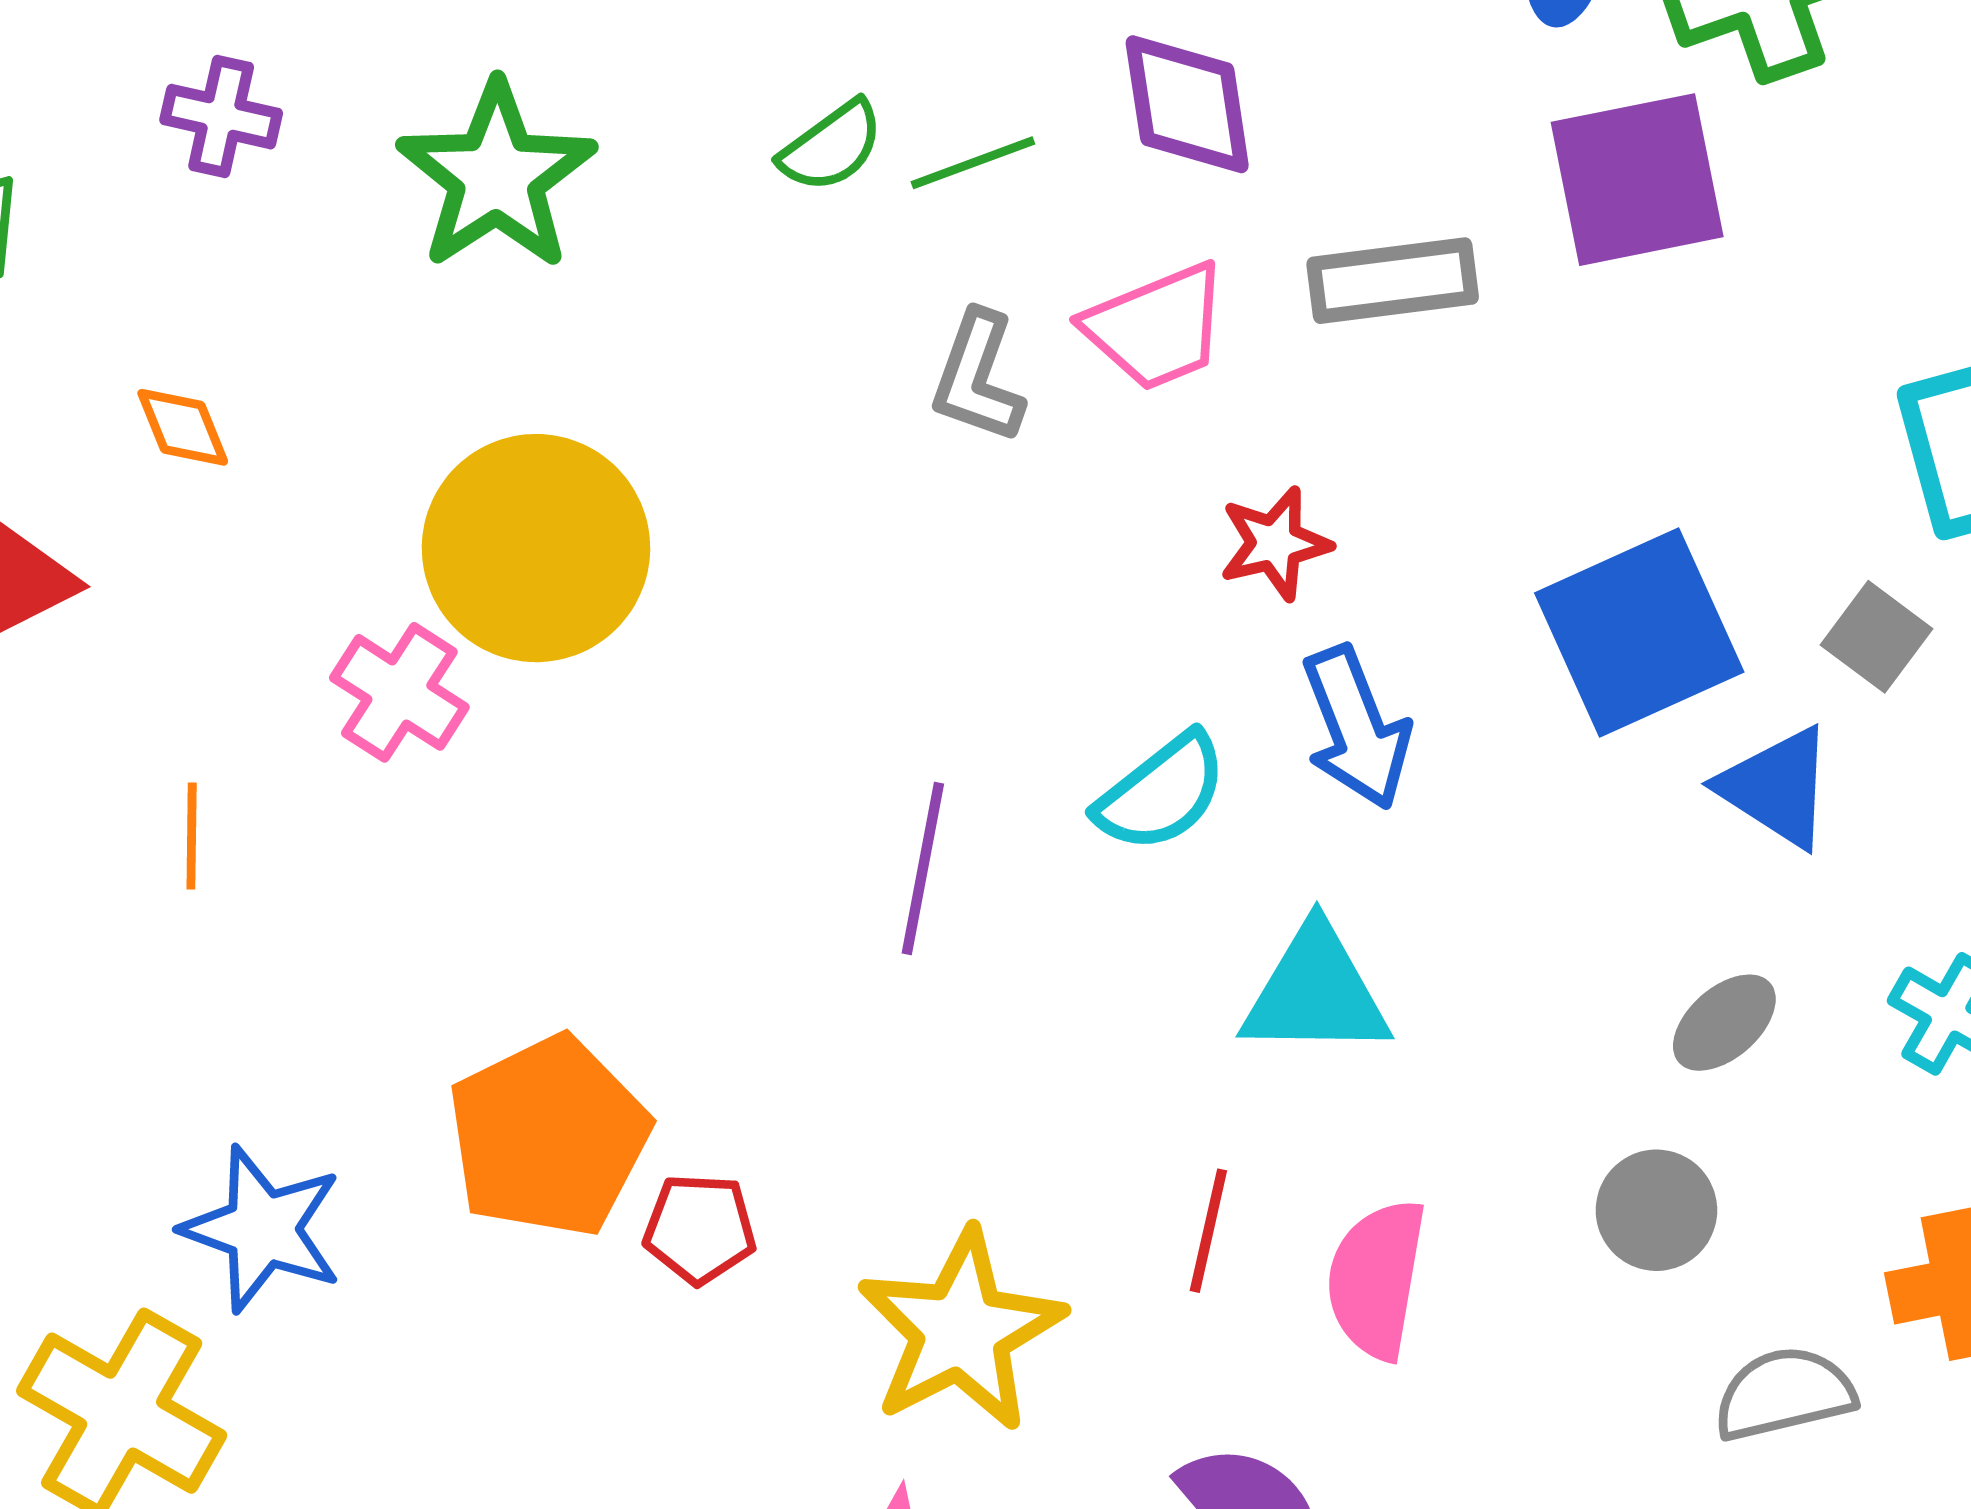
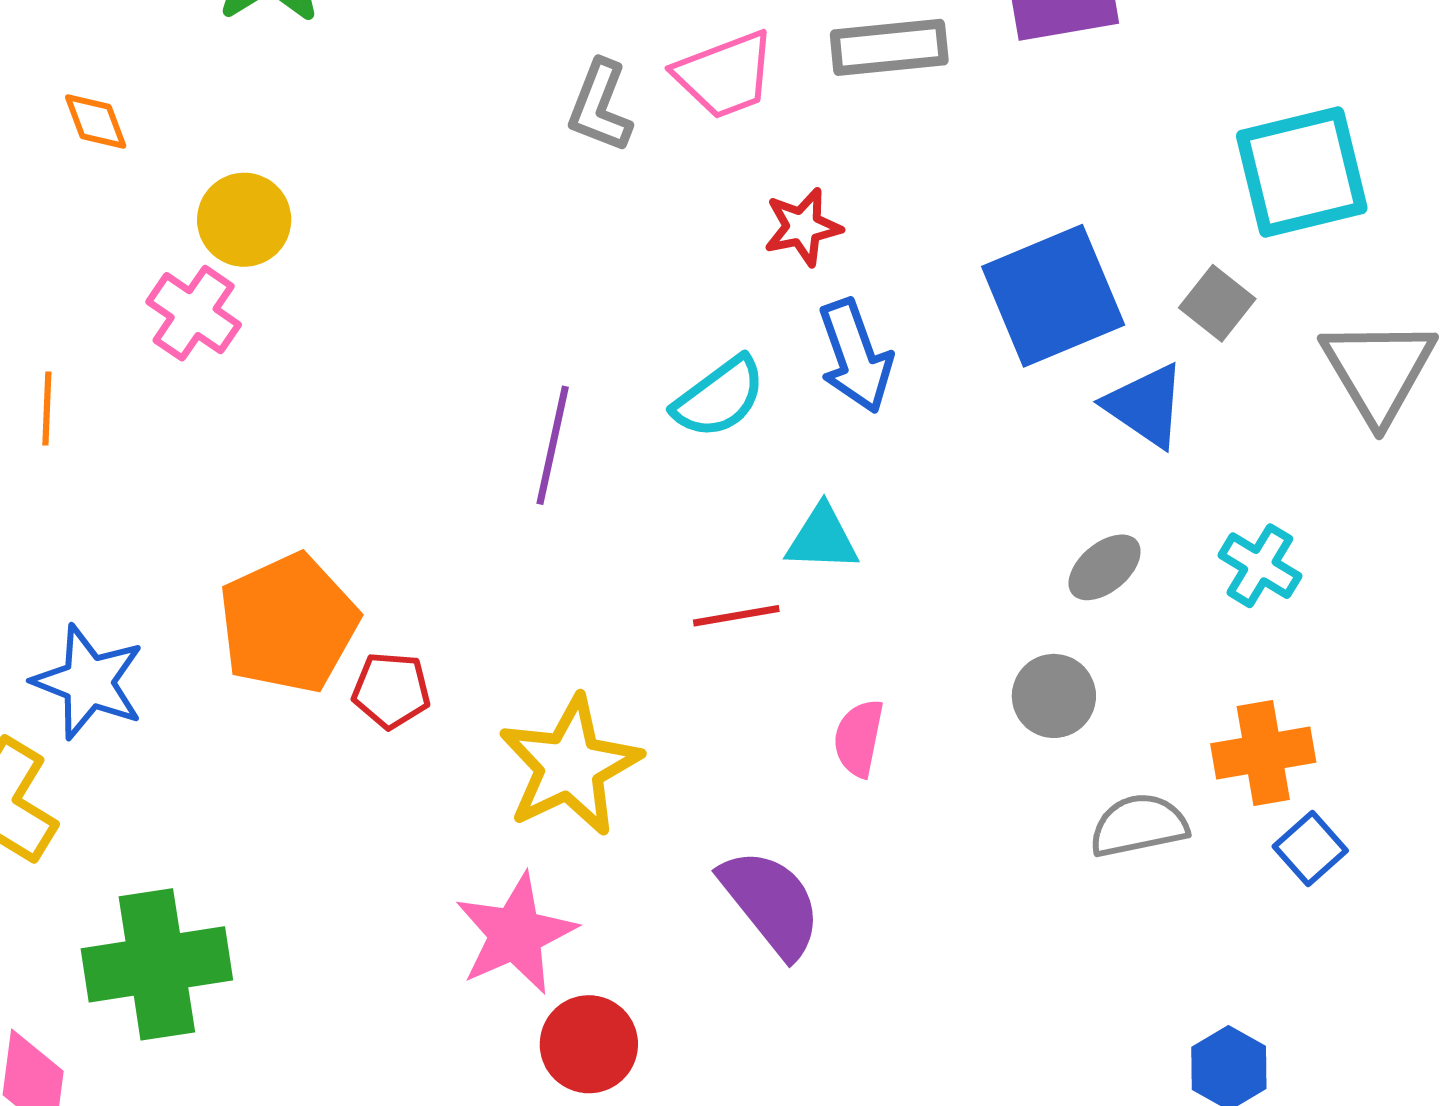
orange diamond: (183, 427) -> (96, 122), moved
yellow circle: (536, 548) -> (244, 220), moved, size x0.6
cyan triangle: (1316, 992) -> (822, 538), size x0.7
red line: (1208, 1231) -> (736, 616), moved, turned 66
pink semicircle: (1376, 1279) -> (859, 738), size x0.7

